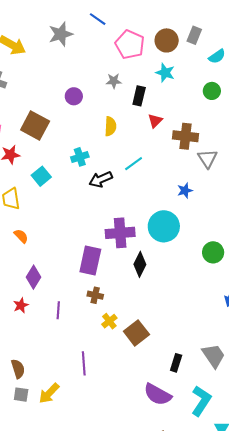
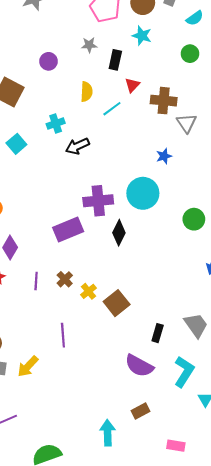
cyan line: (134, 164) -> (112, 109), moved
purple rectangle: (90, 260) -> (68, 229), turned 56
brown cross: (95, 295) -> (65, 279), moved, turned 35

